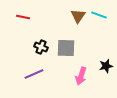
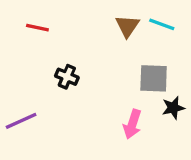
gray square: (66, 48) -> (154, 78), moved
purple line: (34, 74) -> (21, 121), moved

